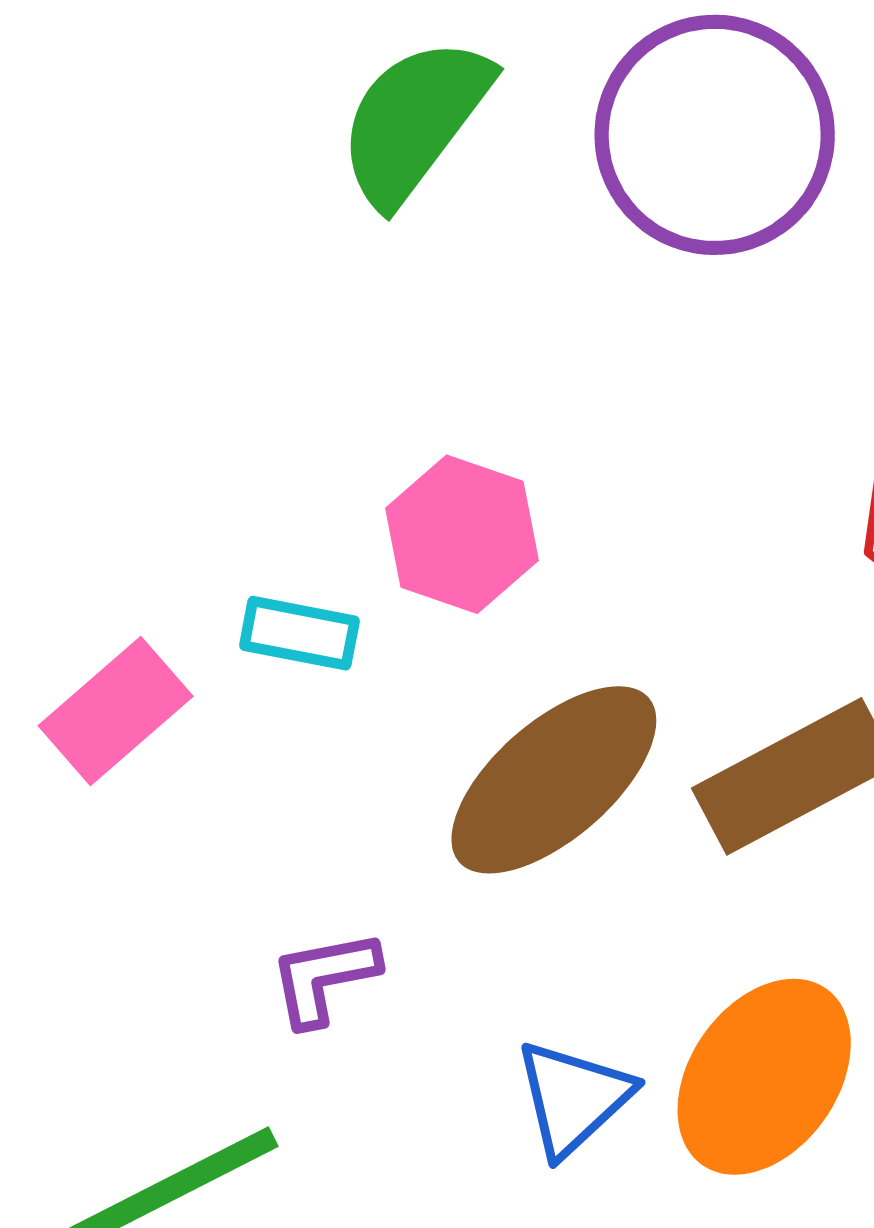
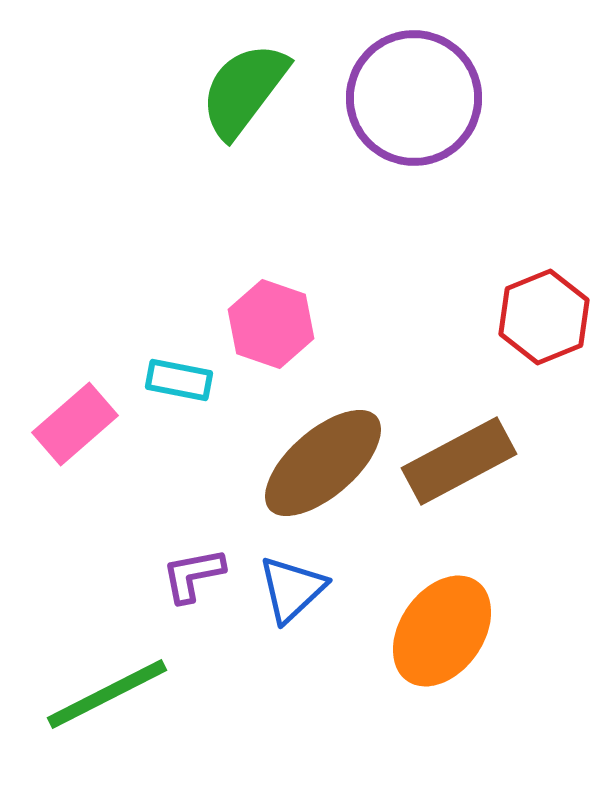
blue triangle: (573, 1098) -> (292, 589), moved

